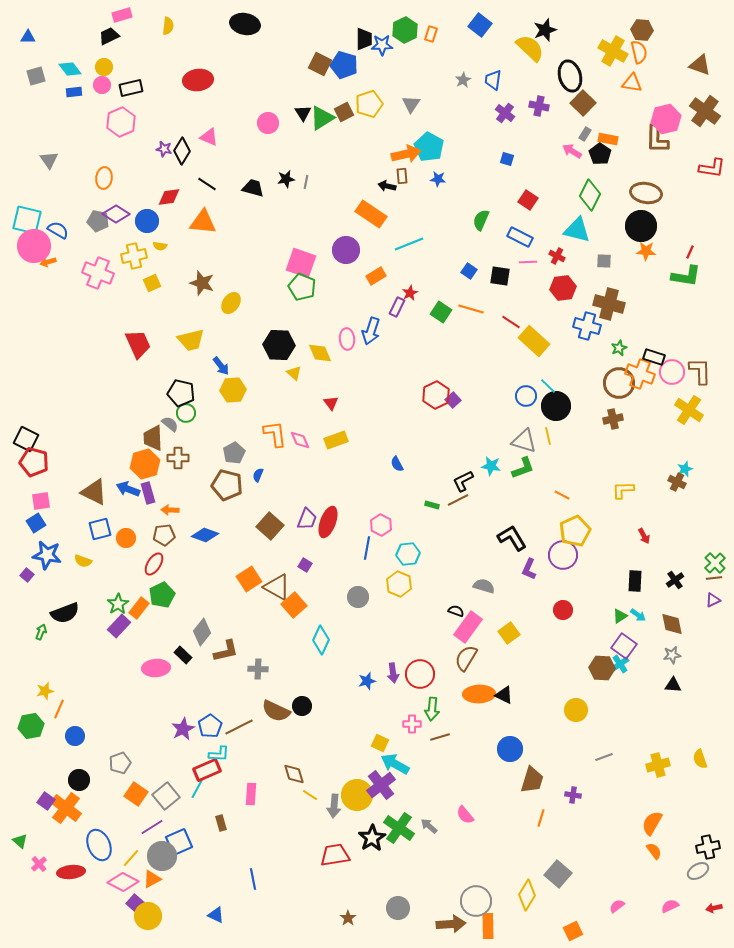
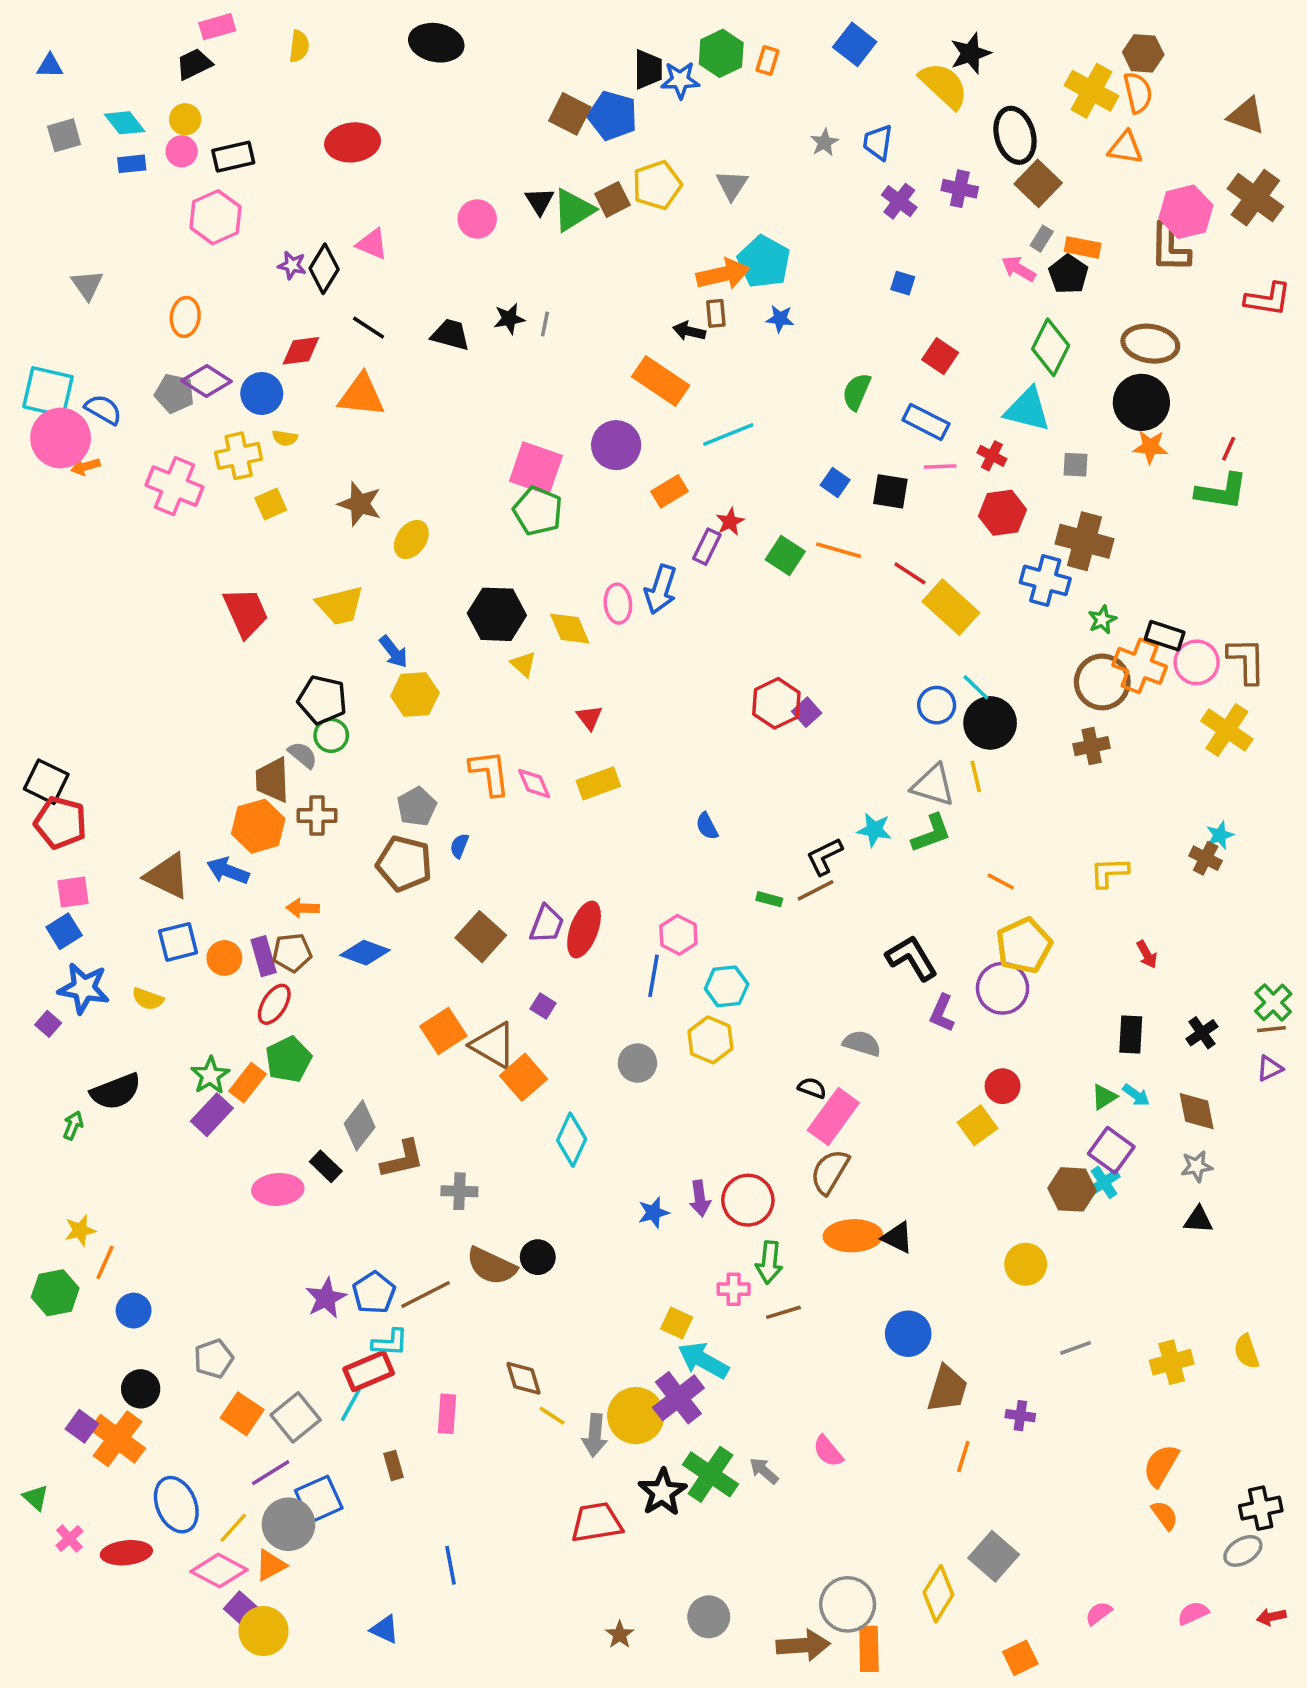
purple rectangle: (148, 493) -> (264, 956), moved
yellow square: (509, 633) -> (978, 1125), moved

